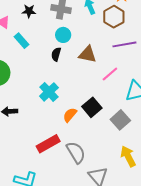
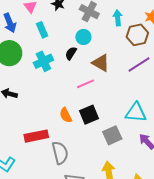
purple line: (124, 44) -> (139, 64), turned -40
pink line: (110, 74) -> (86, 84), moved
cyan cross: (49, 92) -> (43, 61), moved
orange semicircle: (70, 115) -> (66, 115), turned -84

